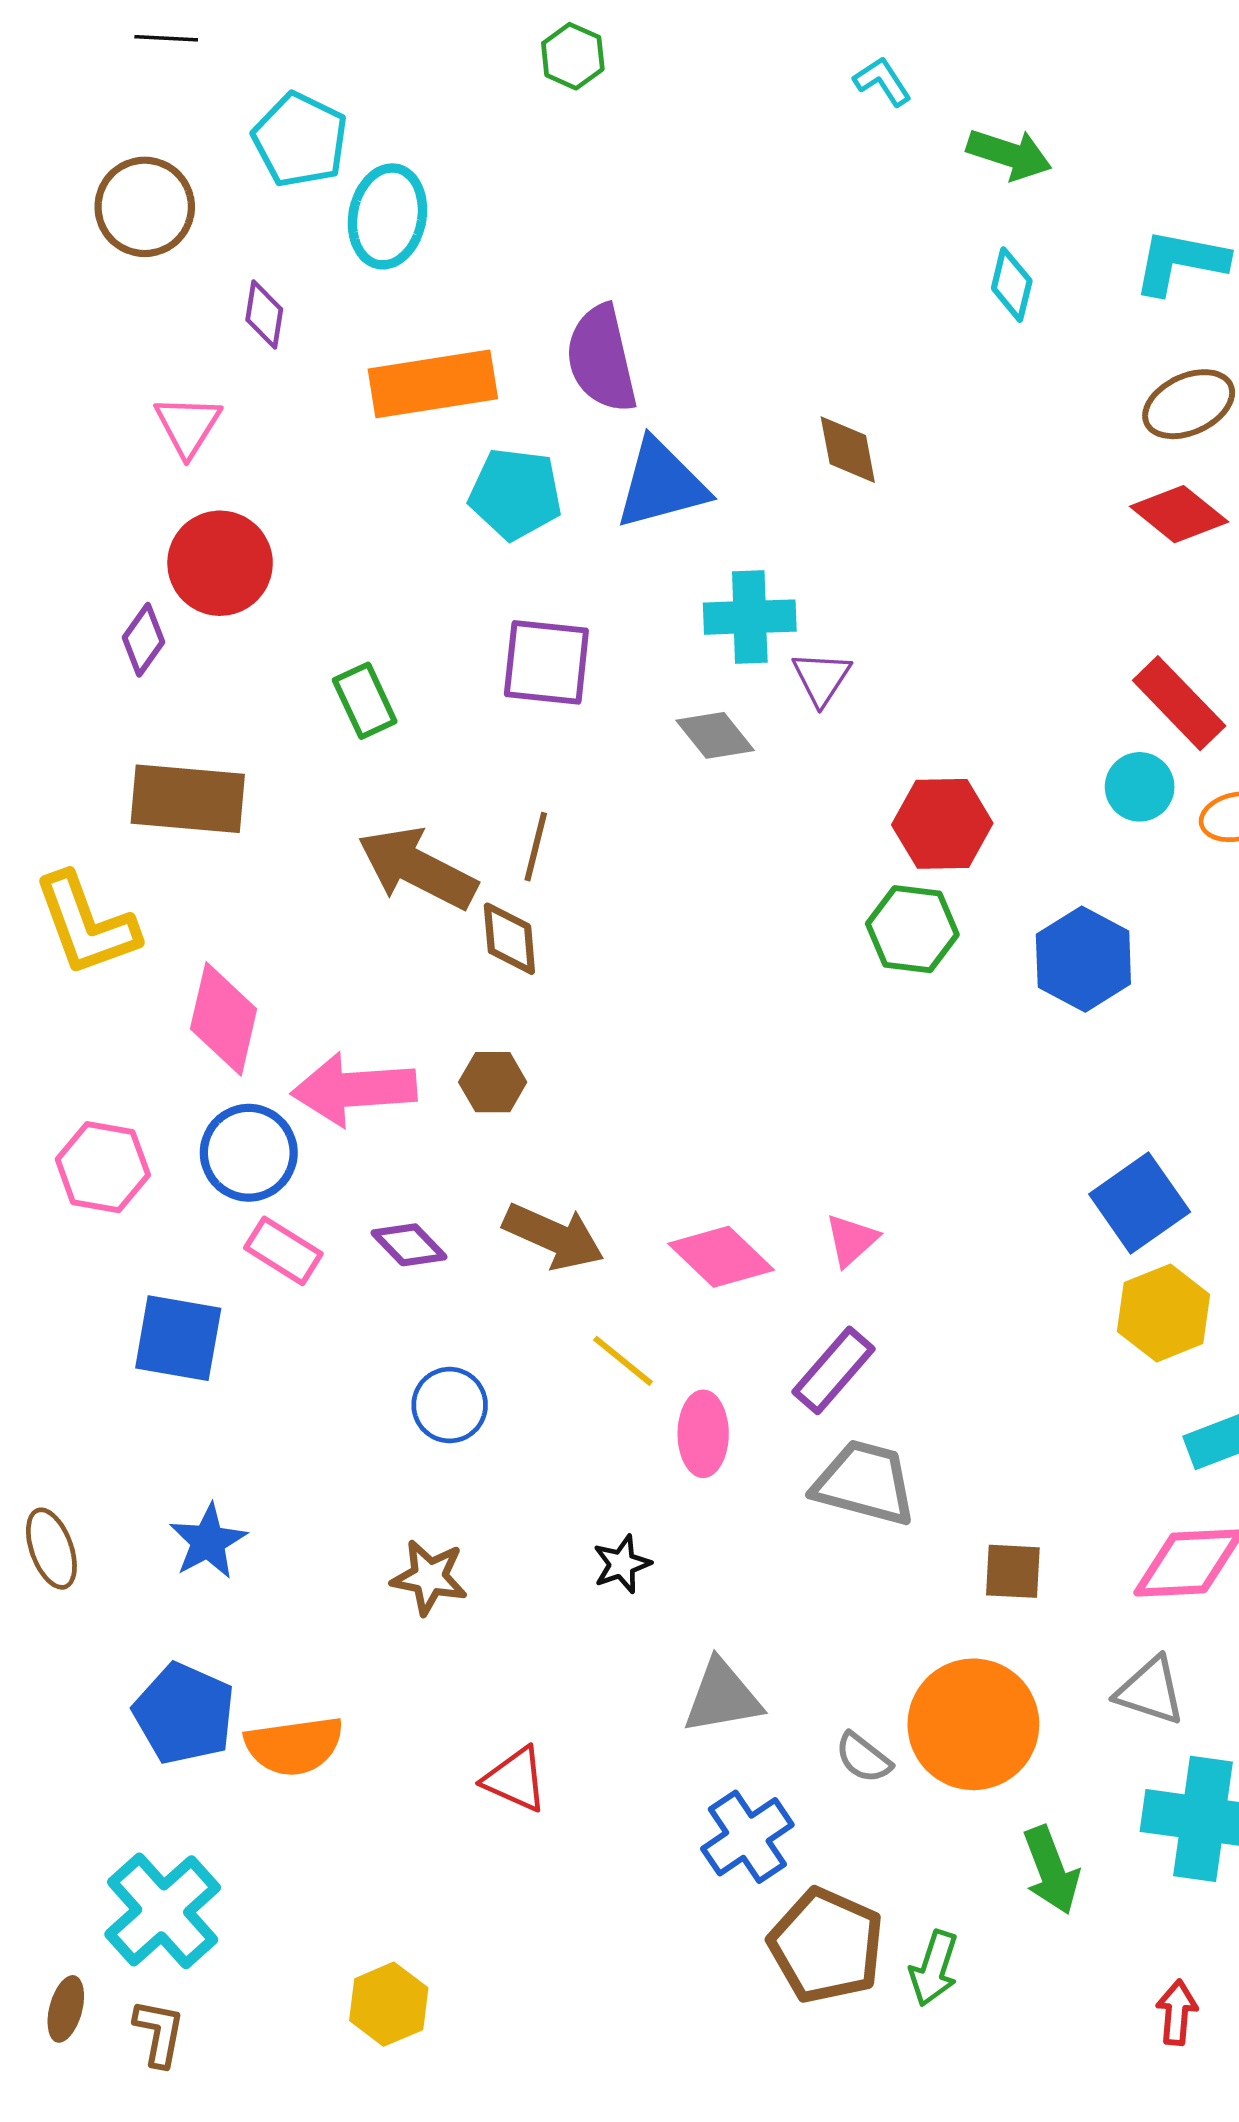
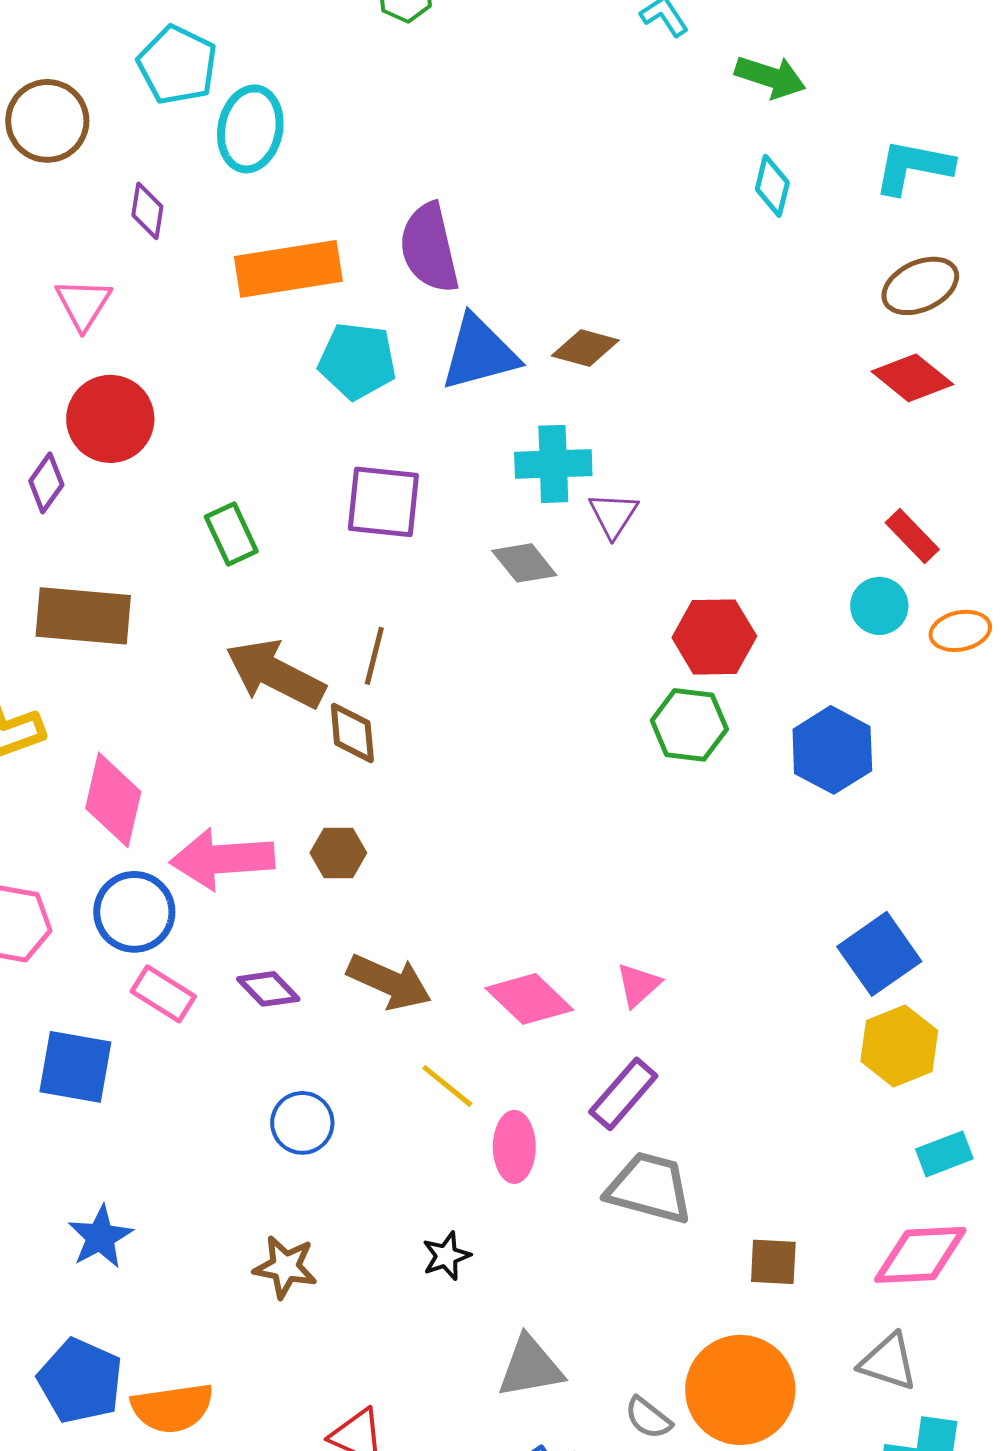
brown diamond: (848, 450) -> (585, 348), moved, turned -64
red rectangle: (1179, 703) -> (912, 536), size x0.7

